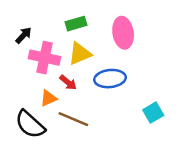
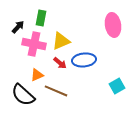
green rectangle: (76, 24) -> (41, 18), moved, turned -63
pink ellipse: (123, 33) -> (113, 25), moved
red arrow: (68, 82) -> (60, 63), moved

